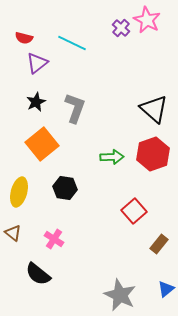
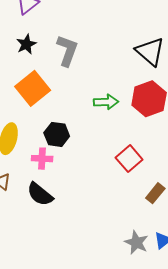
pink cross: (54, 239) -> (42, 159), moved, turned -30
black semicircle: (38, 274) -> (40, 194), moved
gray star: (120, 295) -> (136, 242), moved, size x0.7

